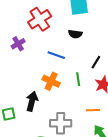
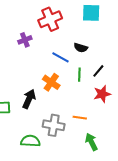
black semicircle: (75, 34) -> (81, 48), moved
green line: (78, 79) -> (79, 75), moved
orange line: (93, 110) -> (80, 118), moved

